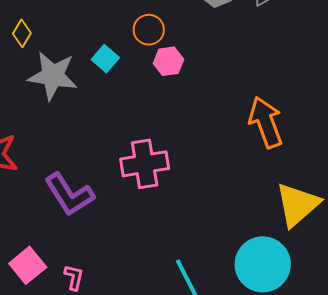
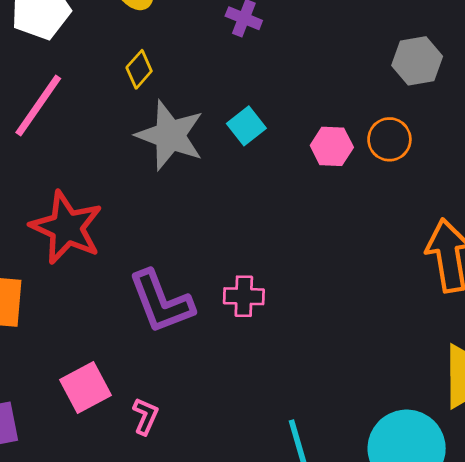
orange circle: (149, 30) -> (389, 139), moved
pink cross: (145, 164) -> (244, 296), moved, size x0.6

